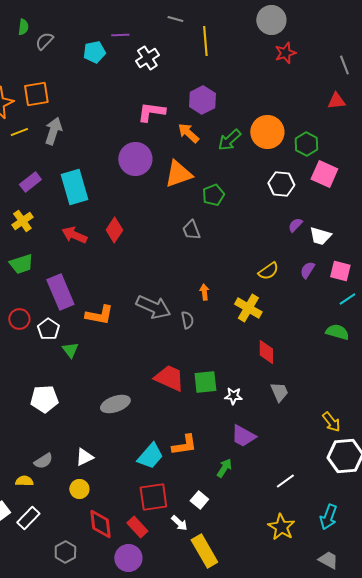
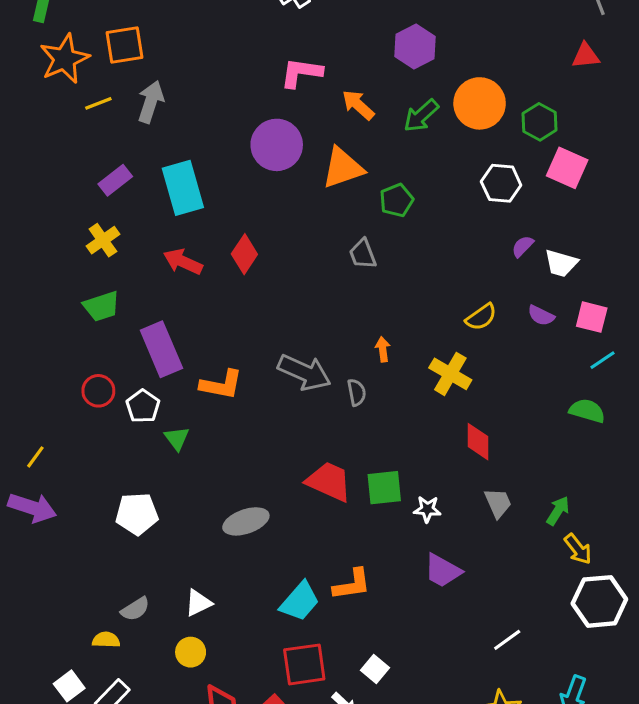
purple hexagon: (202, 100) -> (415, 47), moved
purple semicircle: (307, 270) -> (541, 315), turned -96
green arrow: (224, 468) -> (558, 511), moved

